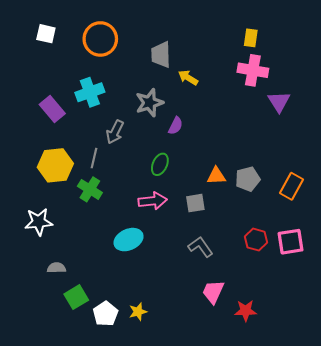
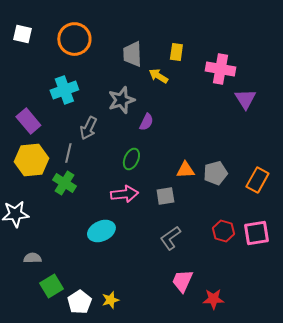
yellow rectangle: (251, 38) -> (176, 52), moved
purple rectangle: (52, 109) -> (28, 121), moved
gray L-shape: (201, 247) -> (170, 238), turned -90

